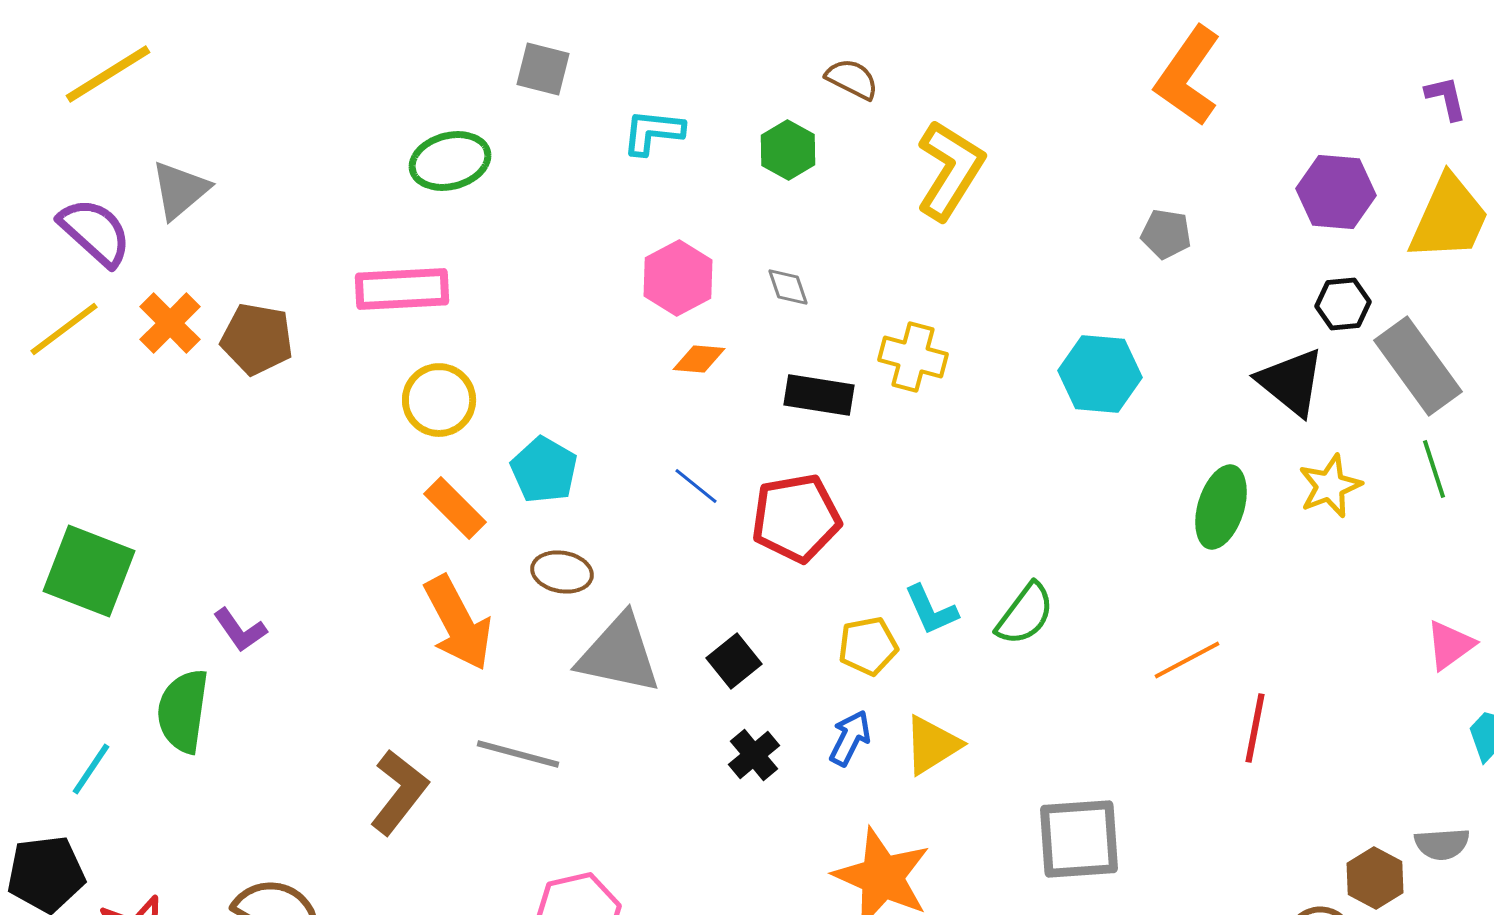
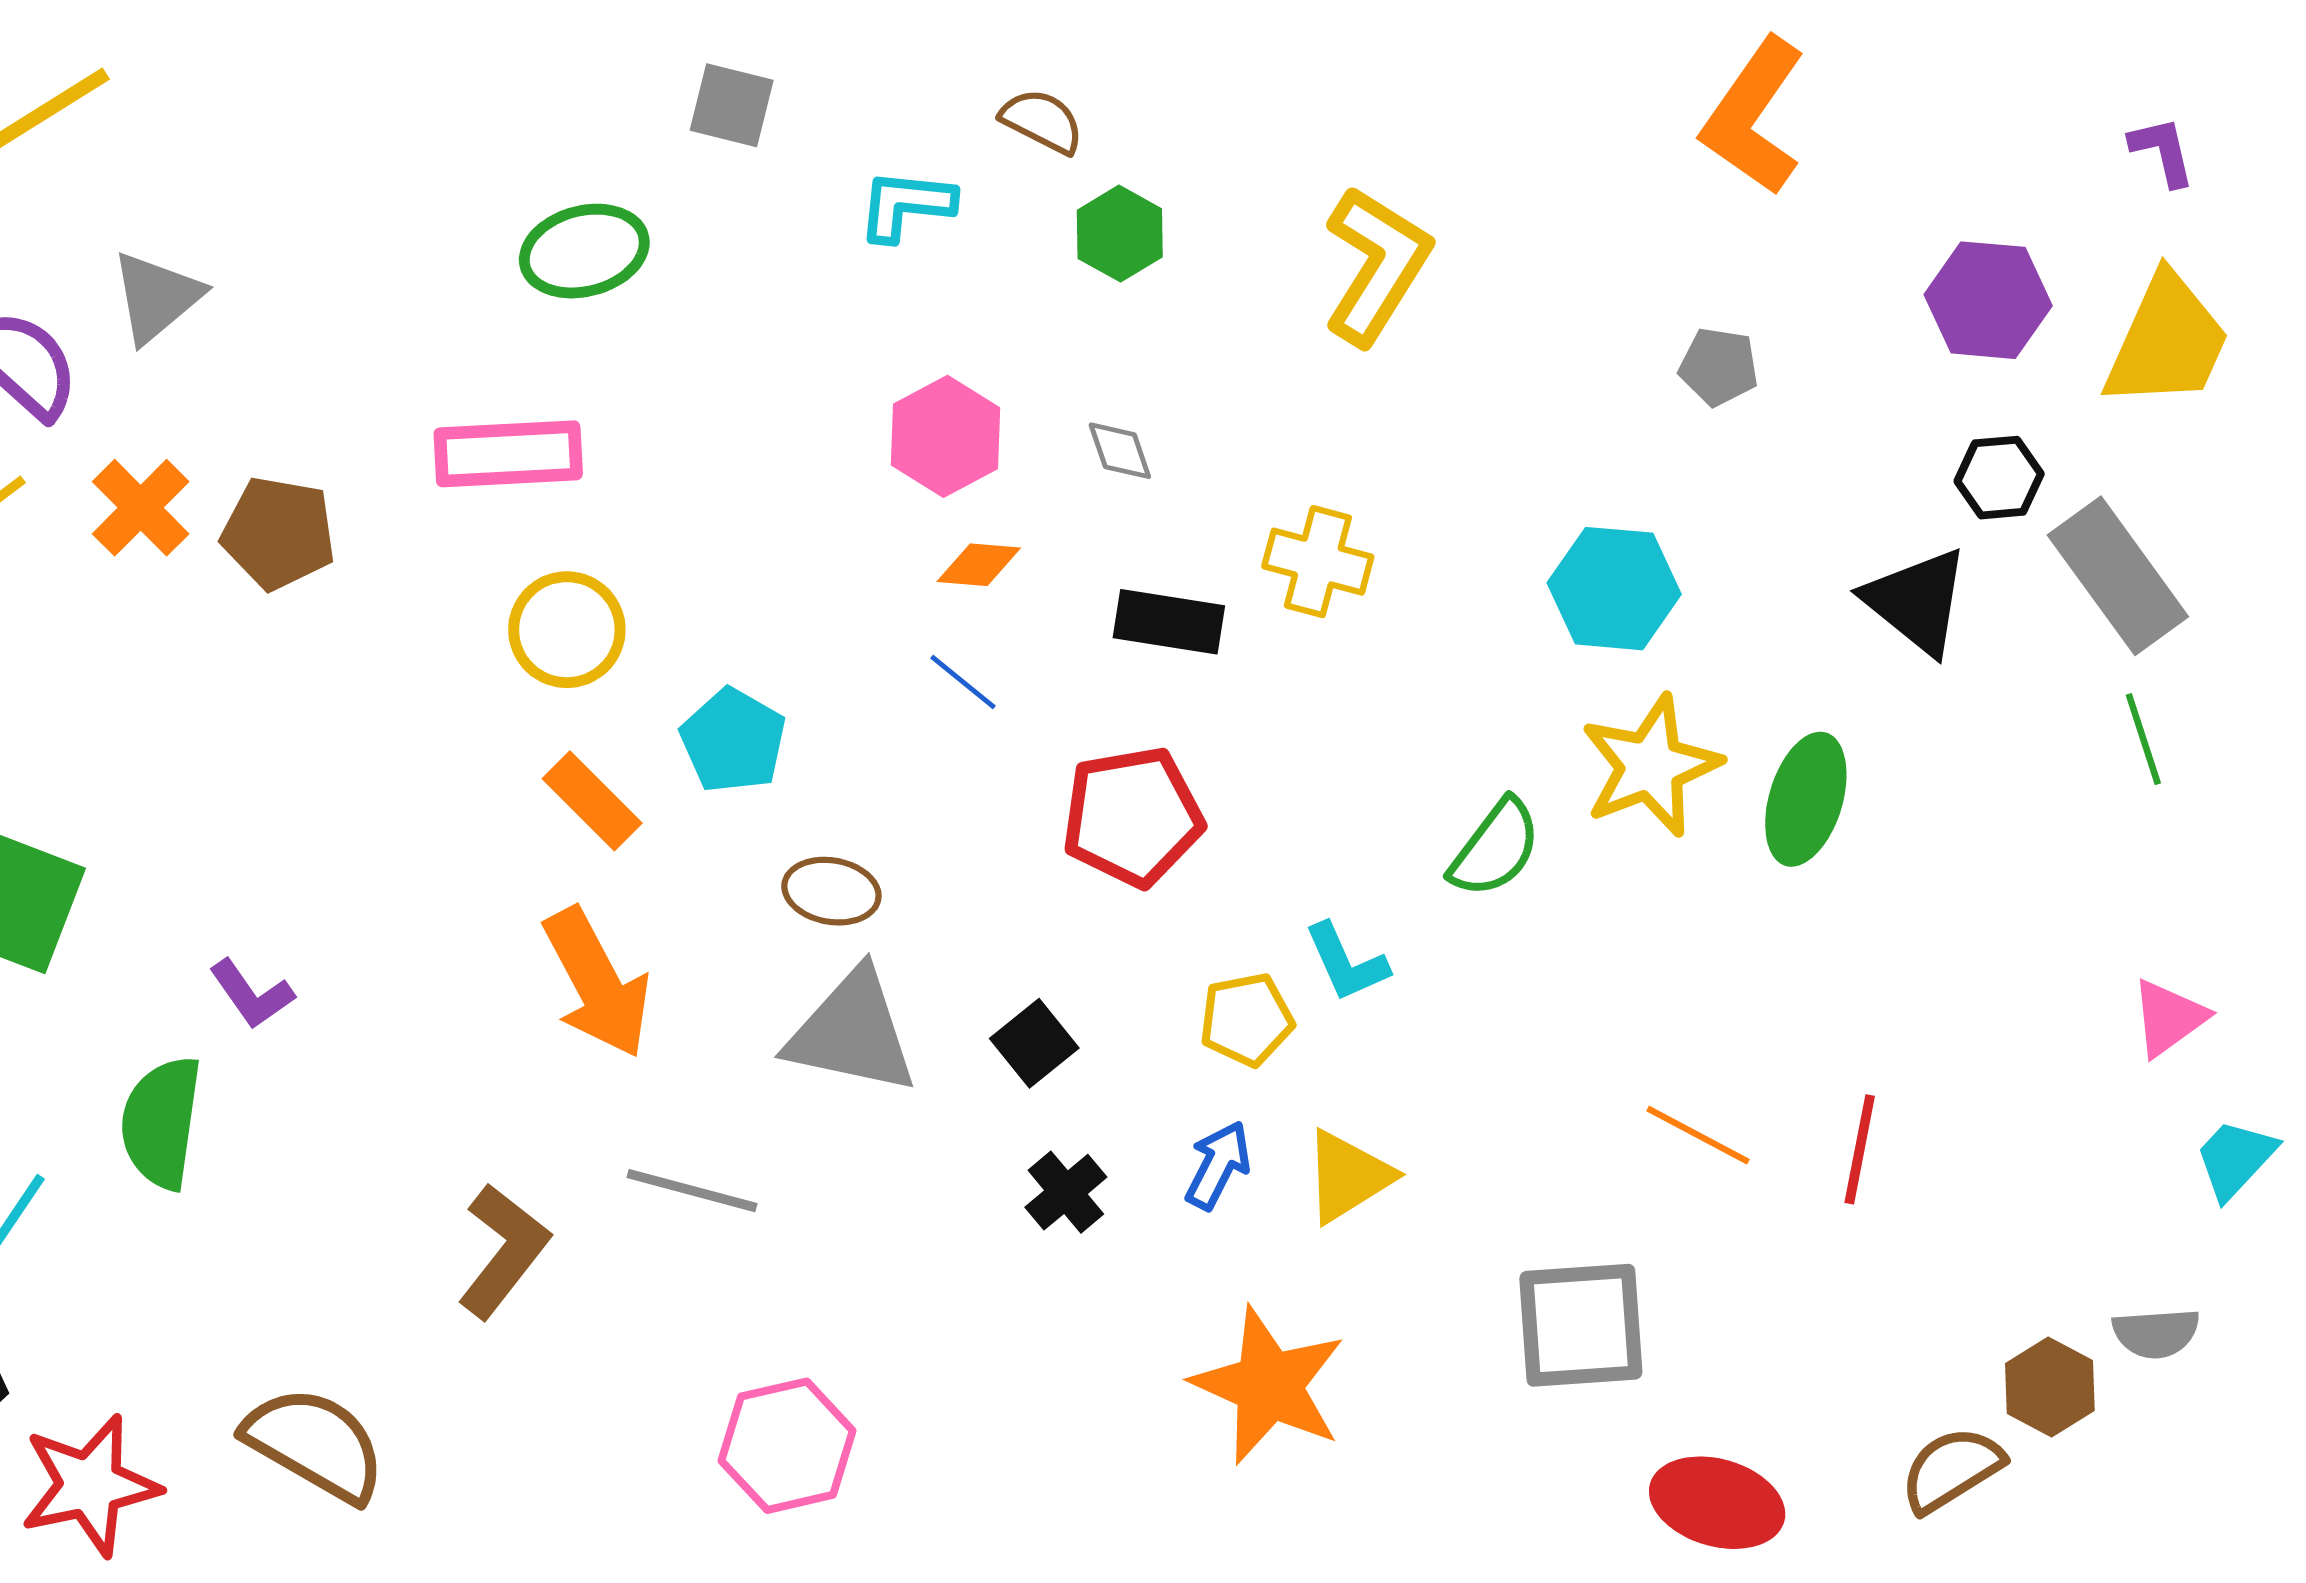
brown semicircle: (852, 79) -> (1042, 121), moved
blue line: (696, 486) -> (963, 682), moved
yellow star: (1330, 486) -> (1651, 766), moved, size x1.4
brown ellipse: (562, 572) -> (831, 891), moved
green semicircle: (1025, 614) -> (1495, 848), moved
orange line: (1187, 660) -> (1698, 1135), moved, turned 56

